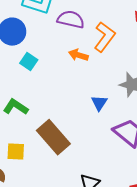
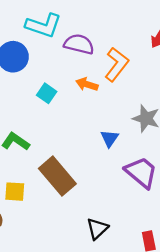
cyan square: (29, 61) -> (47, 93), moved

